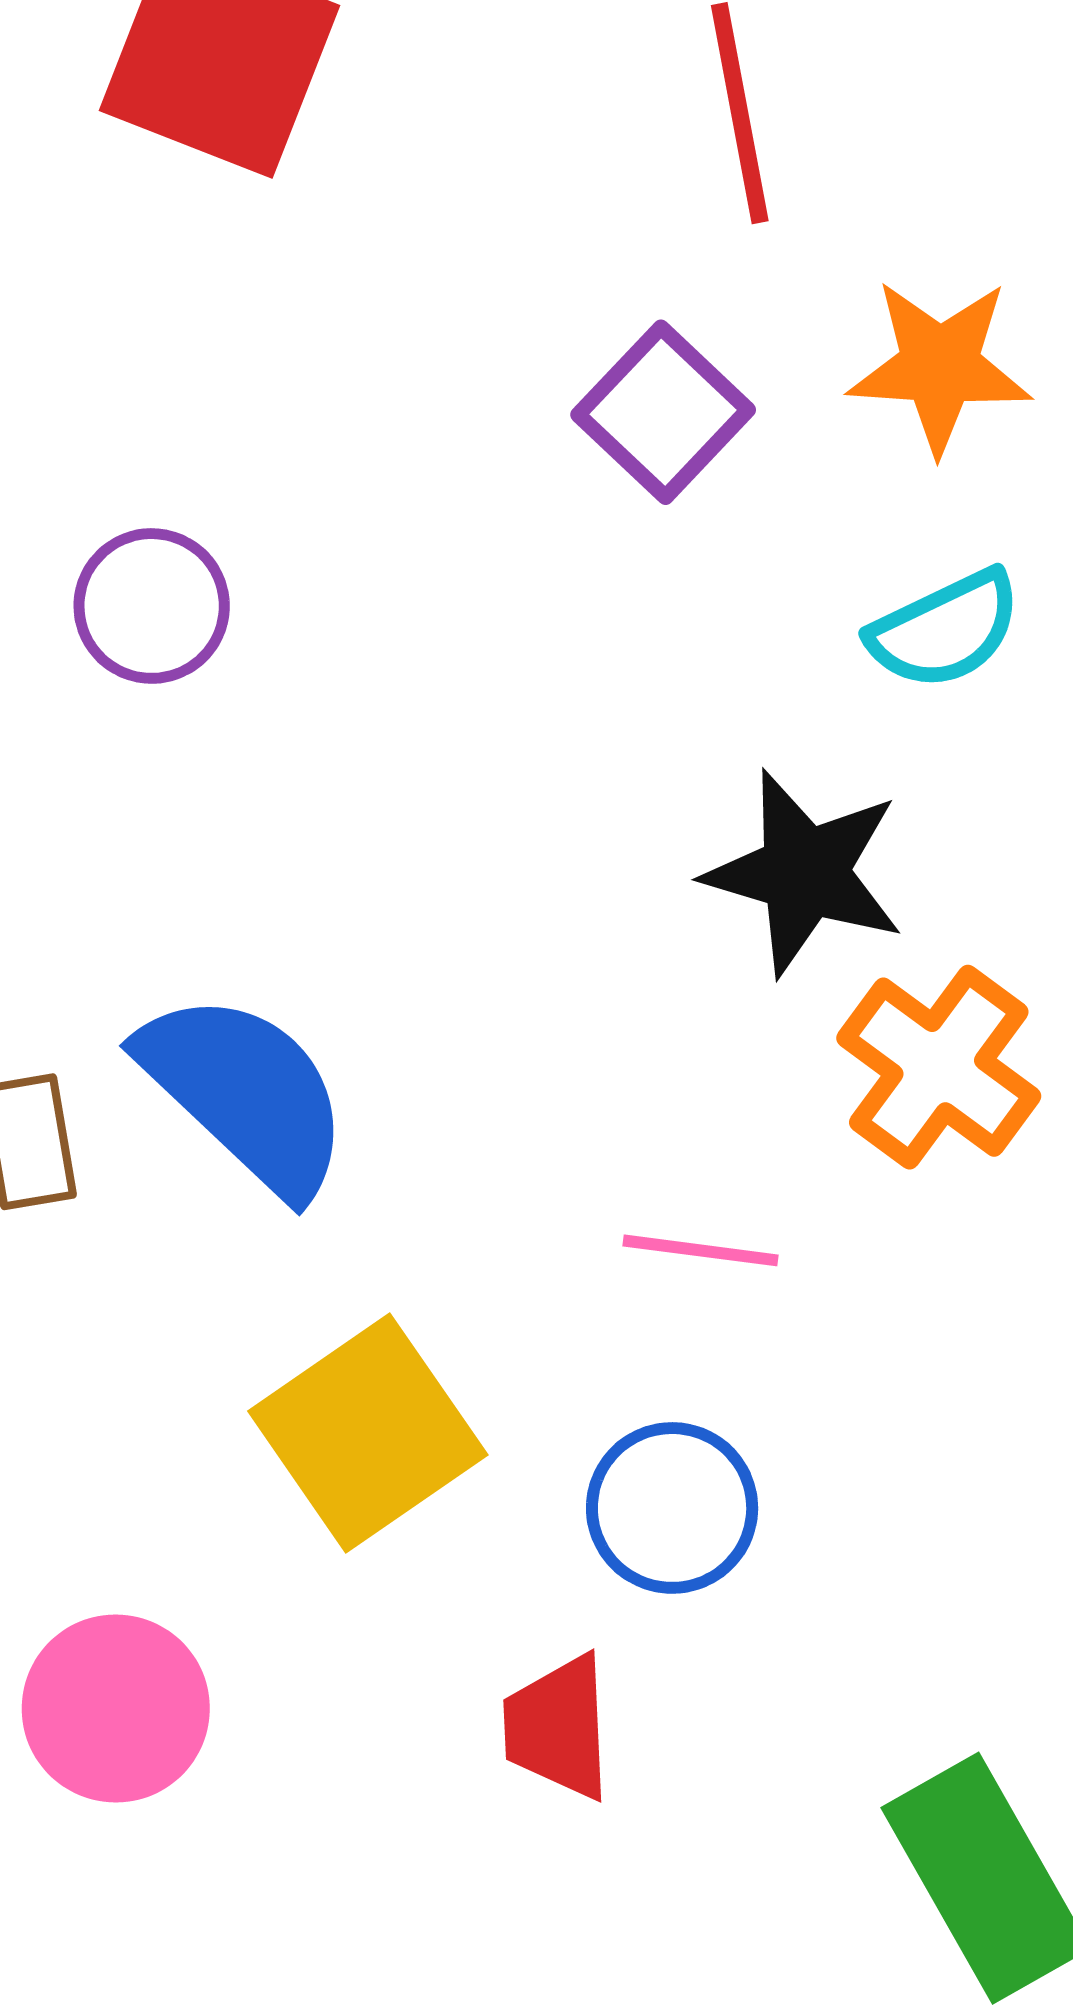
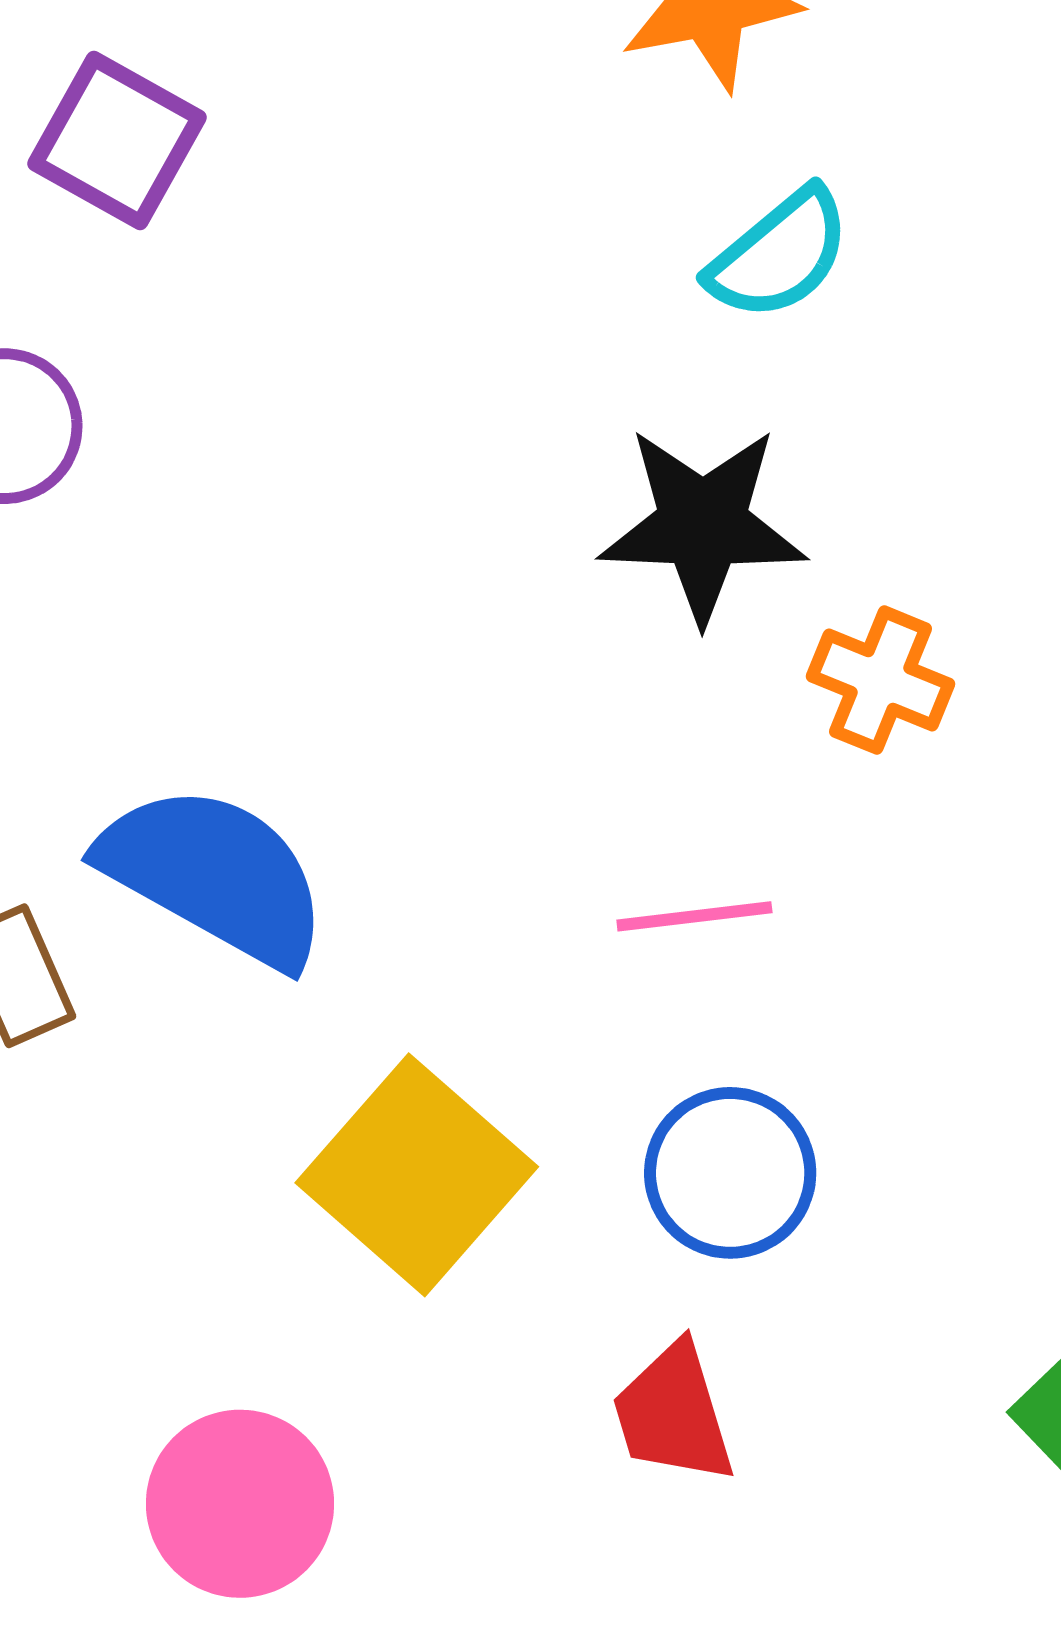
purple square: (663, 412) -> (117, 141), moved
orange cross: (939, 1067) -> (881, 680), size x0.7

